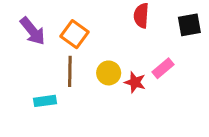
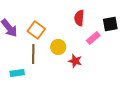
pink rectangle: (163, 68) -> (93, 38), moved
yellow circle: (109, 73) -> (58, 47), moved

